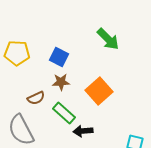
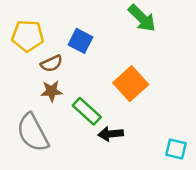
brown star: (61, 82) -> (52, 91), moved
brown semicircle: (36, 98) -> (52, 63), moved

